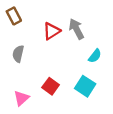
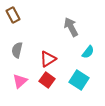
red triangle: (52, 31) -> (48, 59), moved
pink triangle: (21, 98) -> (20, 81), moved

